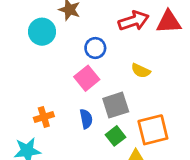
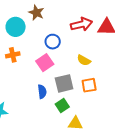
orange cross: (44, 117) -> (13, 55), moved
orange square: (153, 130) -> (89, 85), moved, size x0.7

